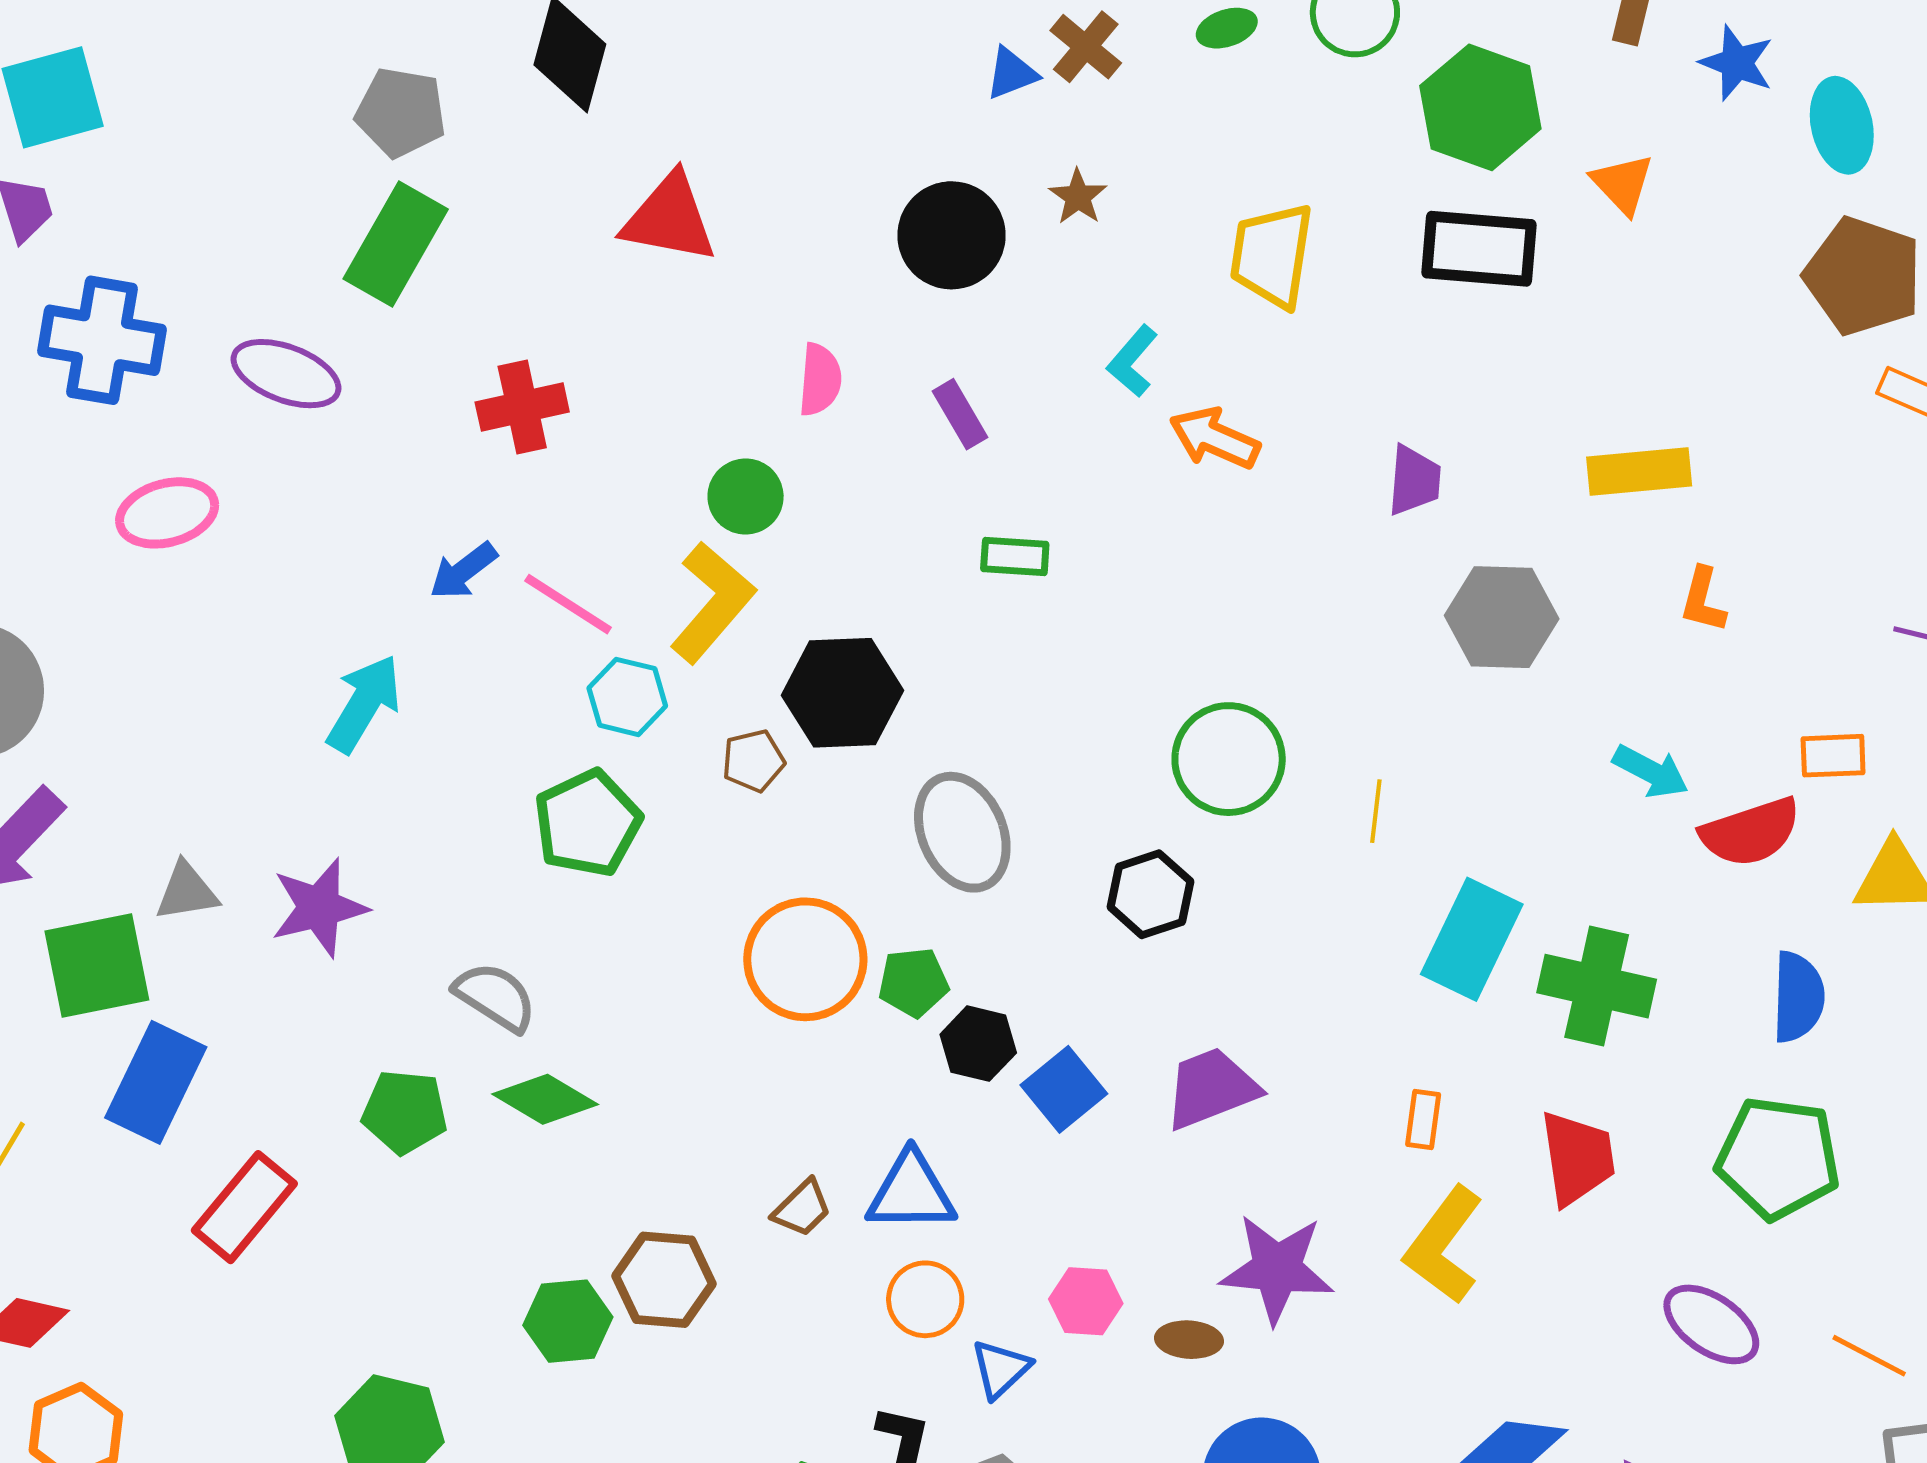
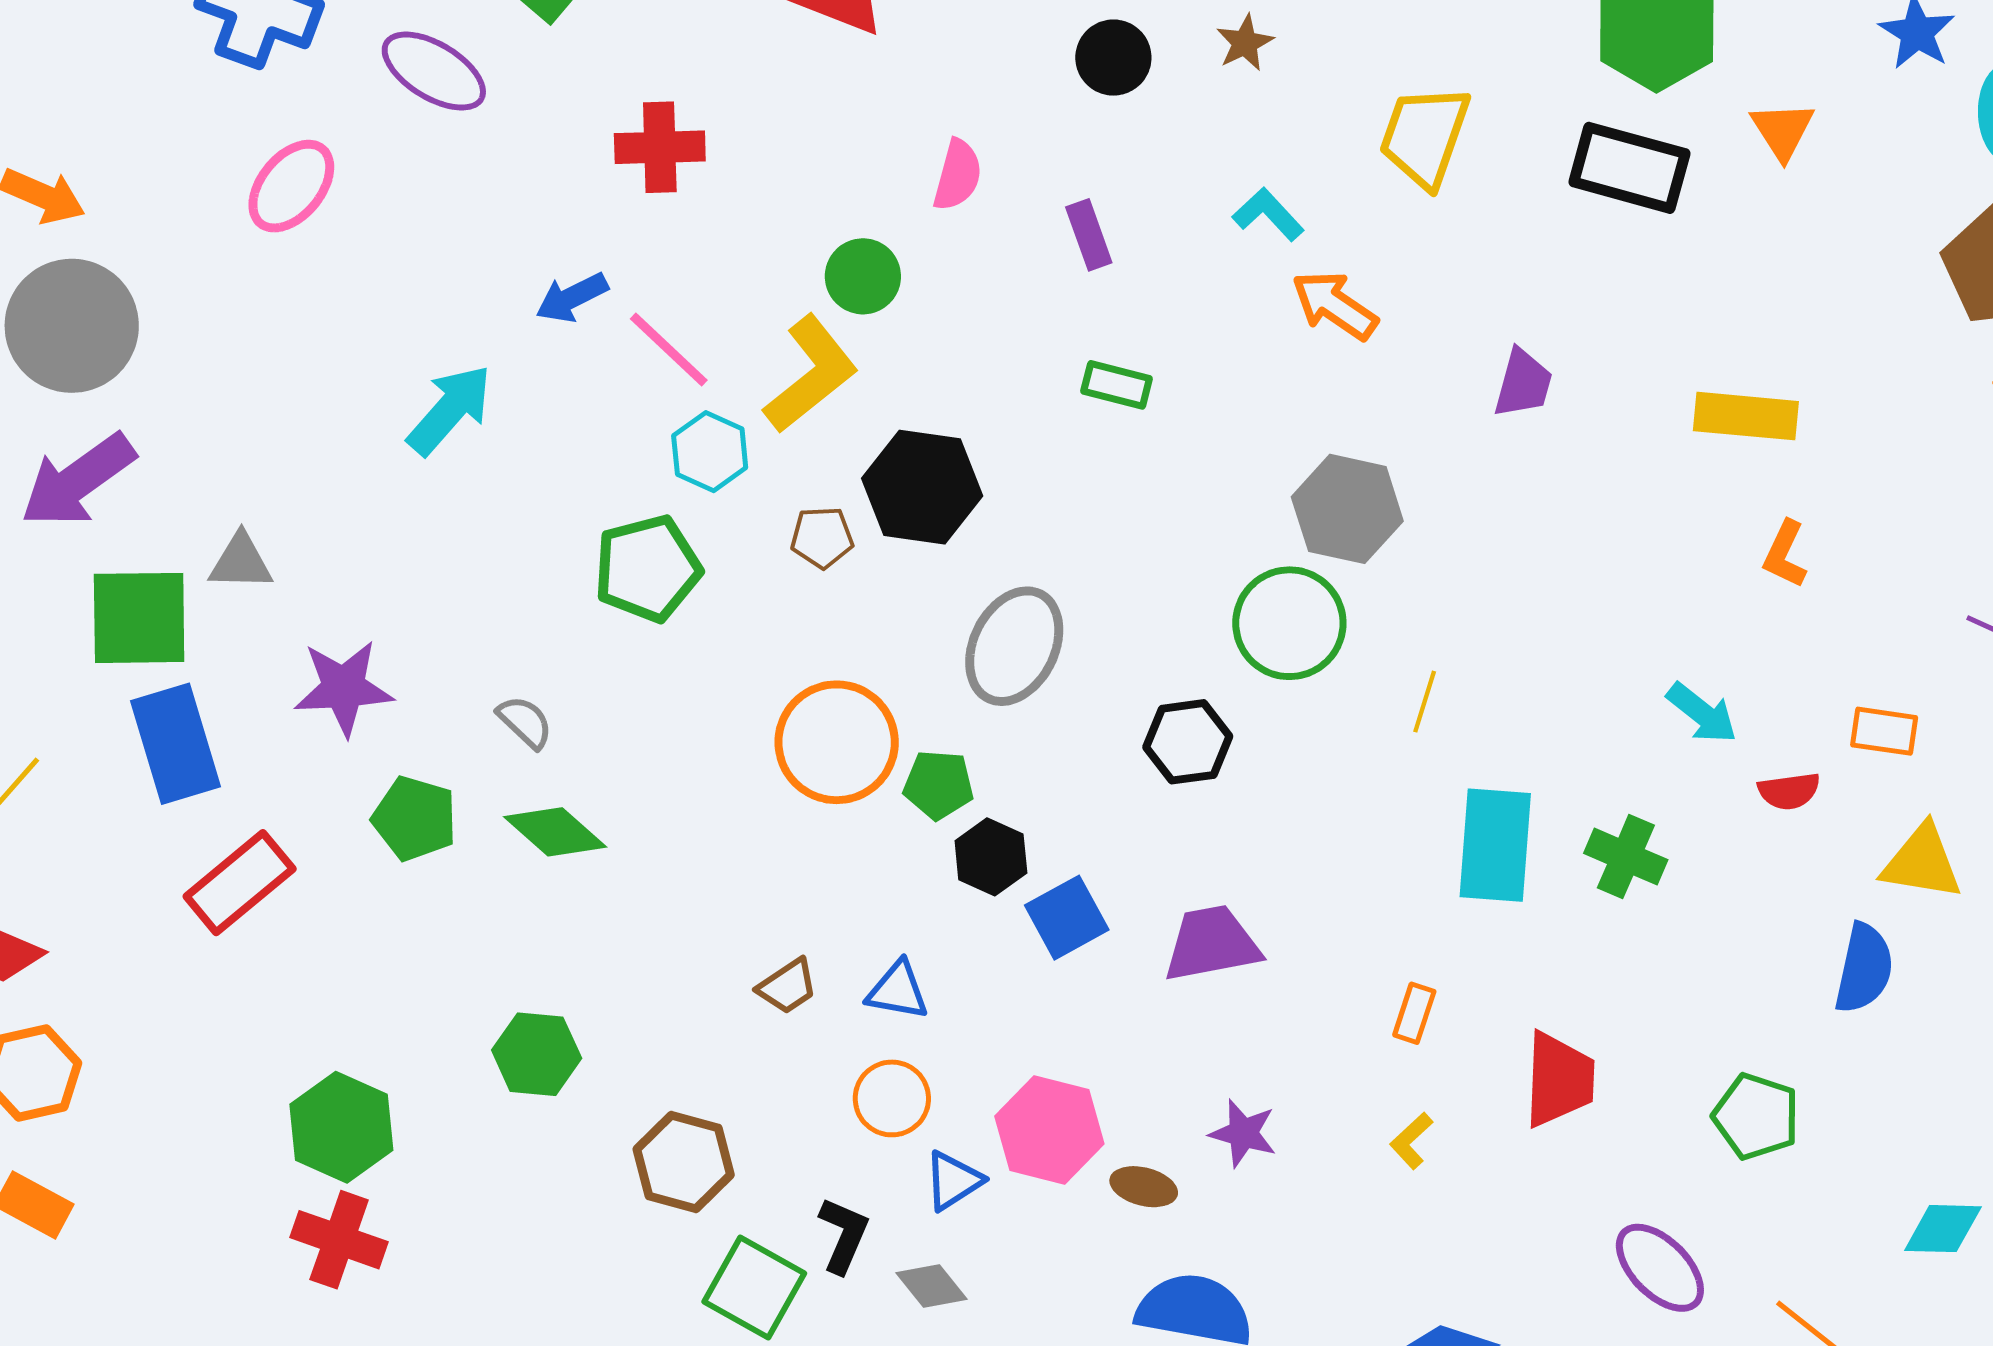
black circle: (952, 235) -> (1113, 58), size x0.7
cyan L-shape: (1132, 361) -> (1268, 214), turned 86
pink ellipse: (167, 513) -> (291, 186), turned -46
gray hexagon: (1502, 617) -> (1347, 509), moved
gray ellipse: (962, 832) -> (1014, 646), turned 39
red semicircle: (1751, 832) -> (1789, 791), size x0.6
purple star: (319, 908) -> (344, 688), moved
cyan rectangle: (1472, 939) -> (1495, 845), turned -32
green cross: (1597, 986) -> (1626, 857), moved, size x0.7
gray semicircle: (495, 997) -> (525, 722), size x0.7
blue semicircle: (1798, 997) -> (1864, 968), moved
blue rectangle: (156, 1082) -> (175, 744), turned -53
green pentagon: (1778, 1158) -> (1756, 1116), size x0.7
blue triangle: (911, 1192) -> (898, 990), size x0.7
yellow L-shape: (1444, 1245) -> (1411, 1141), size x0.5
purple star: (1277, 1269) -> (1243, 1133), size x0.6
brown hexagon: (664, 1280) -> (684, 1162), moved
pink hexagon: (1086, 1301) -> (1049, 1130), size x1.5

